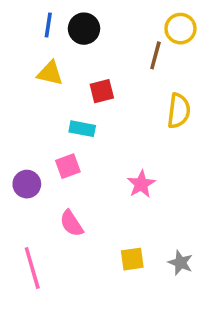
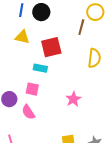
red square: (102, 91) -> (51, 47), size x1.5
pink square: (68, 166) -> (32, 89), turned 32
pink semicircle: (71, 223) -> (28, 112), moved

